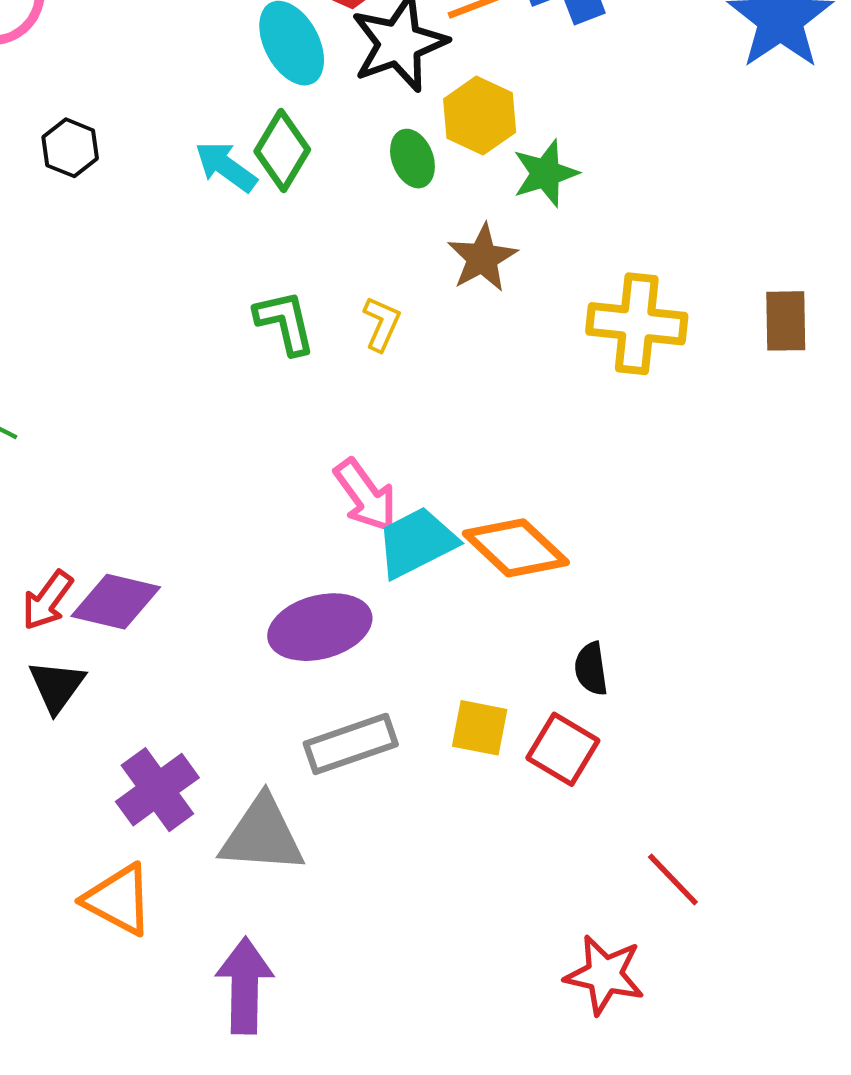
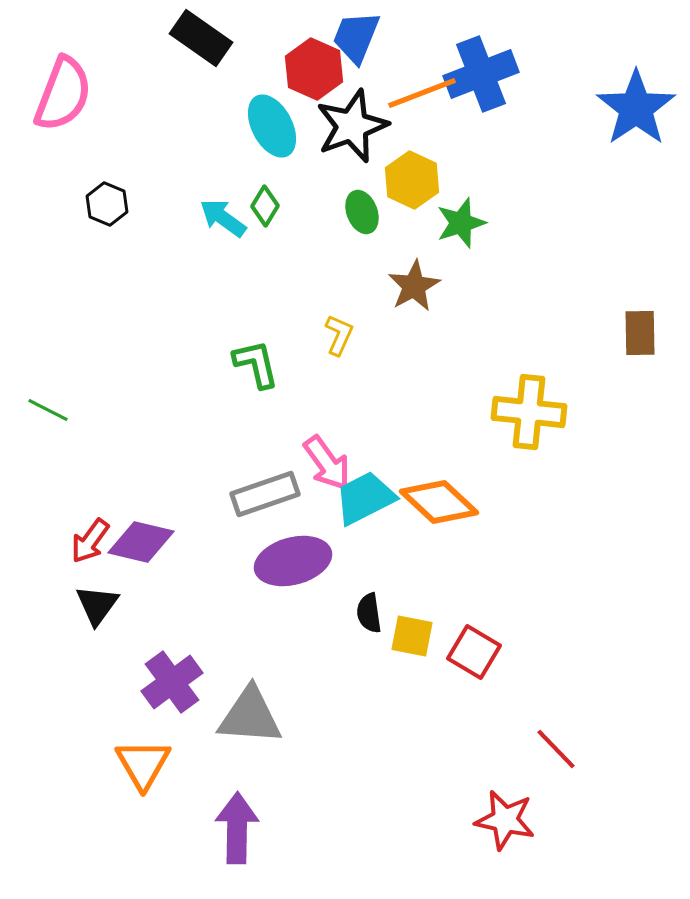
green diamond: (282, 150) -> (265, 206), size x0.7
green L-shape: (285, 322) -> (256, 364), moved
yellow cross: (637, 324) -> (529, 412), moved
black semicircle: (591, 669) -> (369, 613), moved
gray rectangle: (351, 744) -> (265, 494), moved
orange triangle: (118, 900) -> (143, 764), turned 32

